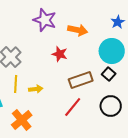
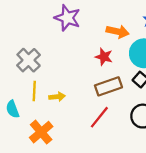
orange arrow: (78, 30) -> (118, 32), moved
red star: (60, 54) -> (104, 57), moved

